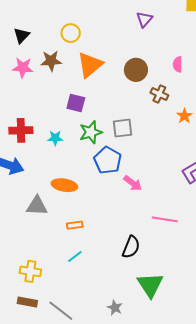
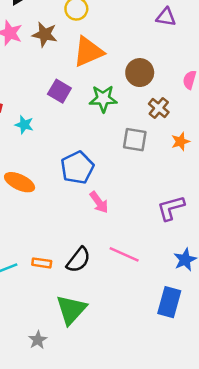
purple triangle: (144, 19) -> (166, 17), turned 42
gray square: (122, 128) -> (135, 140), moved
green star: (91, 132) -> (103, 99), moved
orange rectangle: (75, 225) -> (42, 263), moved
black semicircle: (131, 247) -> (78, 260), moved
green triangle: (150, 285) -> (71, 310), moved

